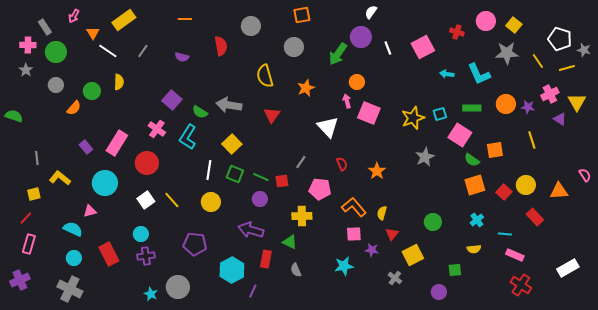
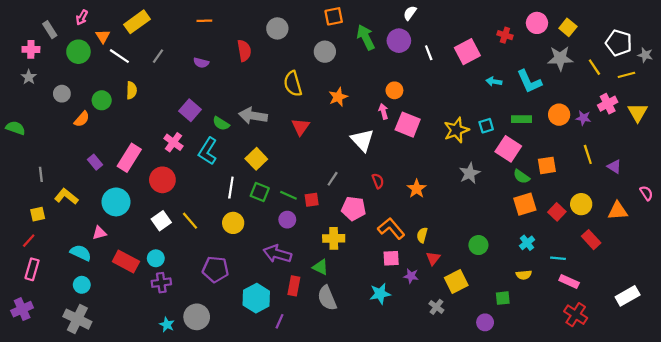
green circle: (56, 52) -> (78, 52), moved
green arrow: (338, 54) -> (366, 37), moved, turned 120
purple triangle: (560, 119) -> (614, 167), moved
red rectangle: (109, 254) -> (126, 262), moved, turned -35
gray semicircle: (296, 270) -> (327, 298), size x1.6

